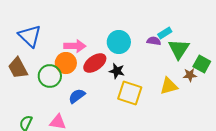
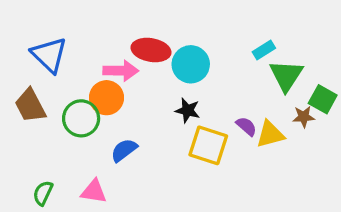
purple semicircle: (154, 41) -> (246, 126), moved, turned 32
red ellipse: (95, 63) -> (151, 50), moved, turned 45

